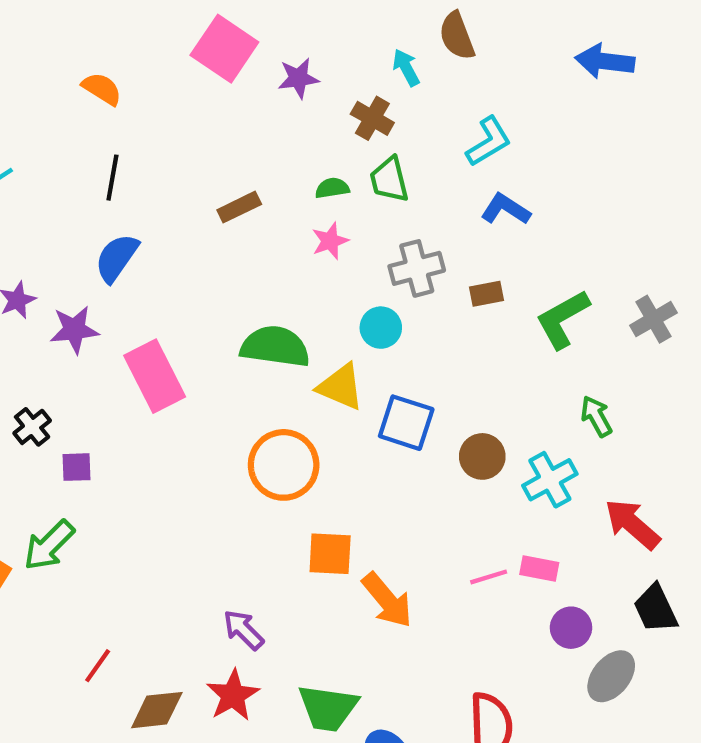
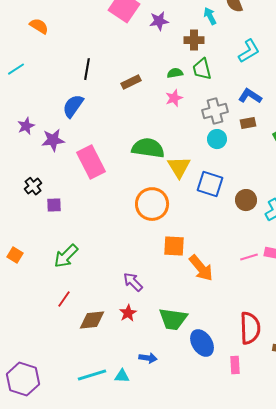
orange semicircle: (102, 89) -> (39, 26), moved
brown cross: (372, 118) -> (194, 40), turned -30
black line: (112, 178) -> (87, 69), moved
blue L-shape: (505, 209) -> (250, 96), moved
cyan circle: (381, 328) -> (217, 139), moved
yellow triangle: (341, 387) -> (179, 167), turned 35
green arrow: (49, 545) -> (66, 256), moved
red star: (233, 695) -> (128, 313), size x0.7

